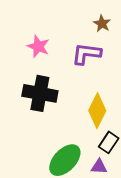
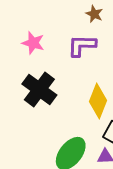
black cross: (40, 93) -> (39, 89), turned 32

